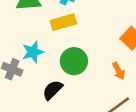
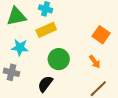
cyan star: (33, 52) -> (20, 47), moved, turned 30

